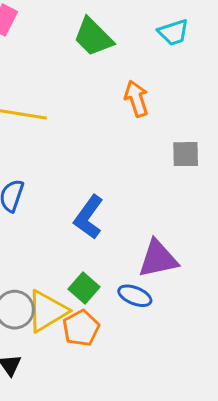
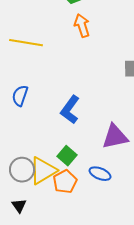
orange arrow: (136, 99) -> (82, 26), moved
blue ellipse: (135, 296) -> (100, 174), moved

